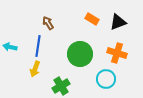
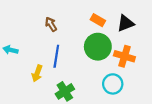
blue line: (38, 46) -> (56, 56), moved
green circle: (80, 54) -> (98, 47), moved

